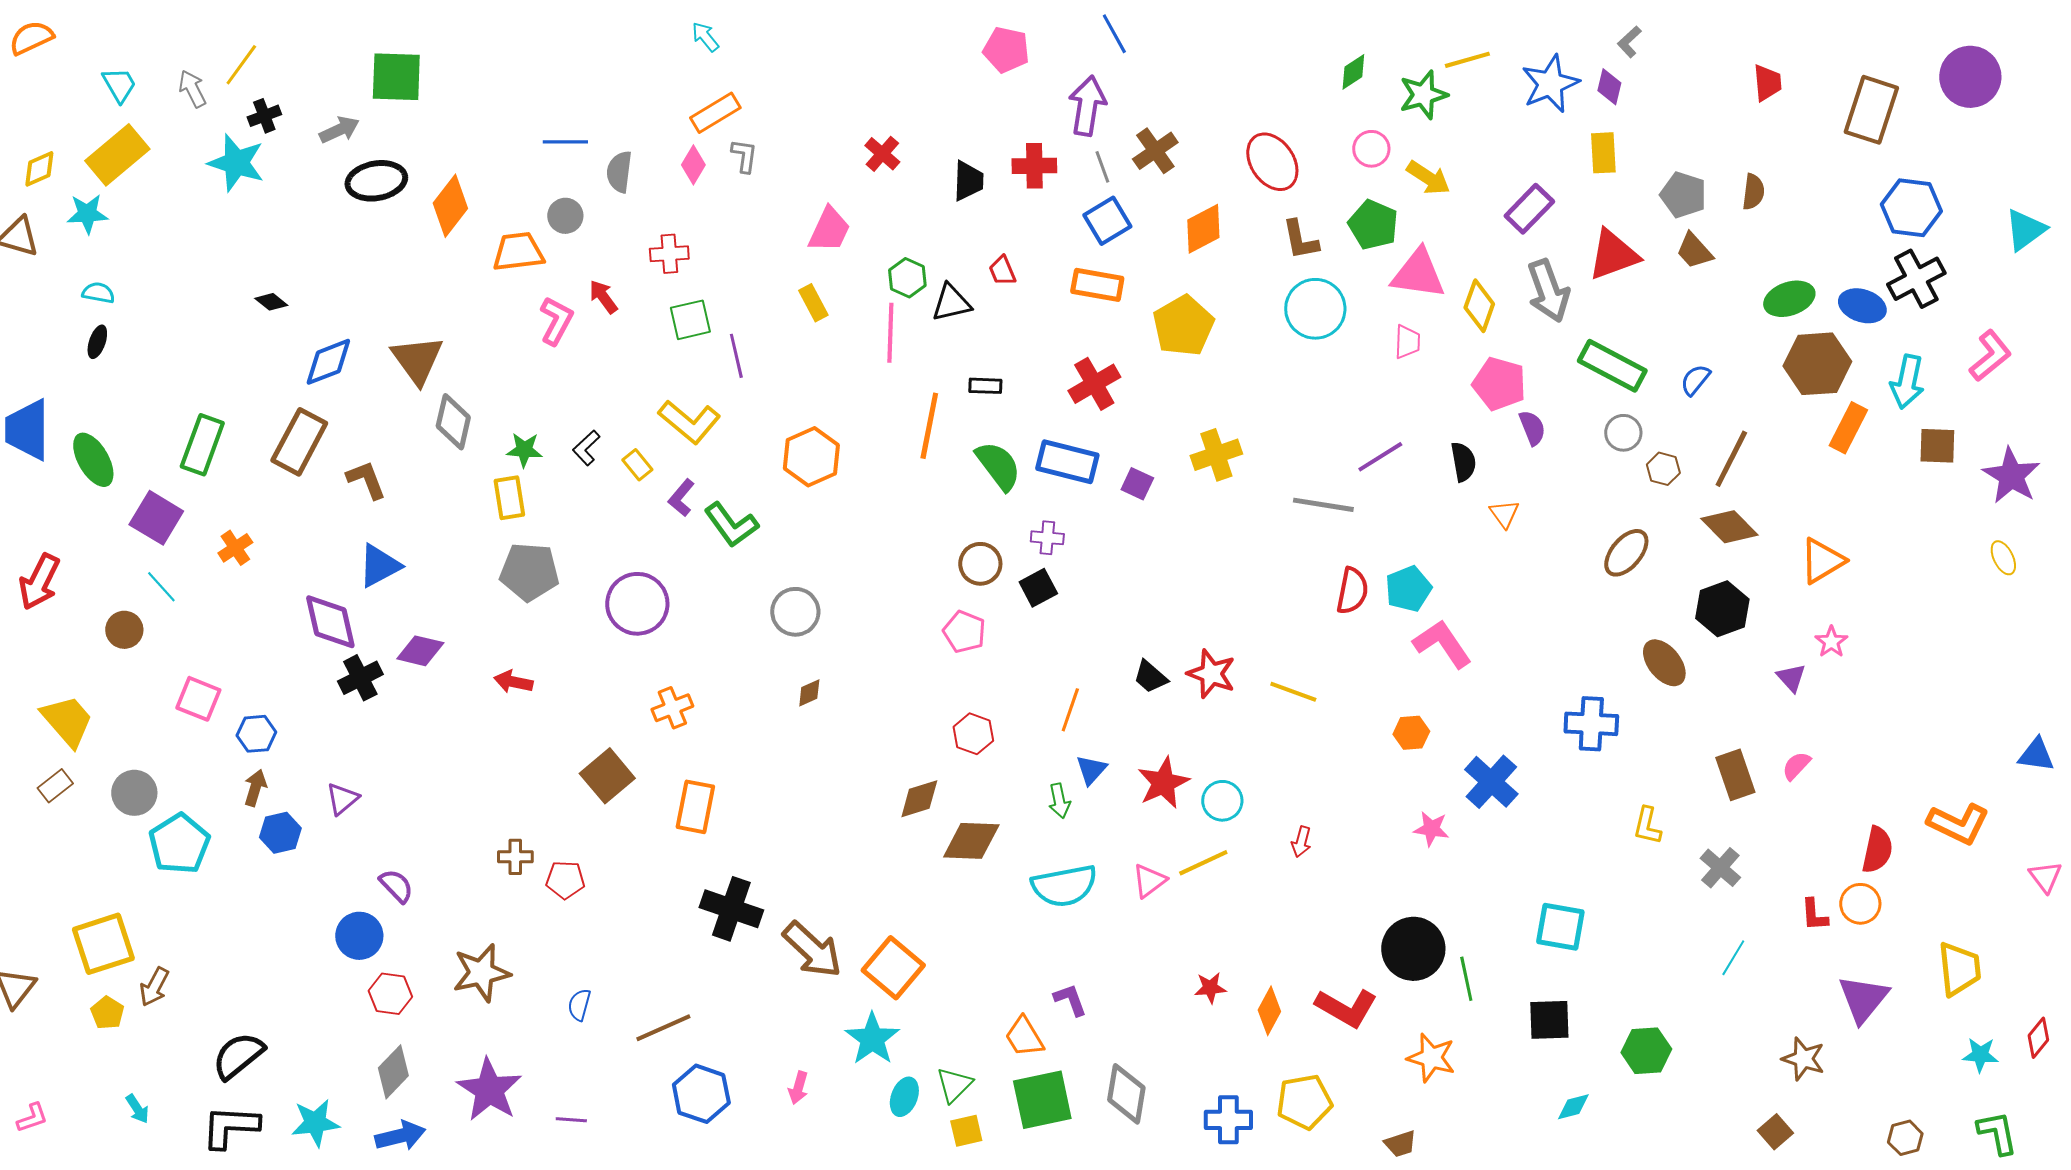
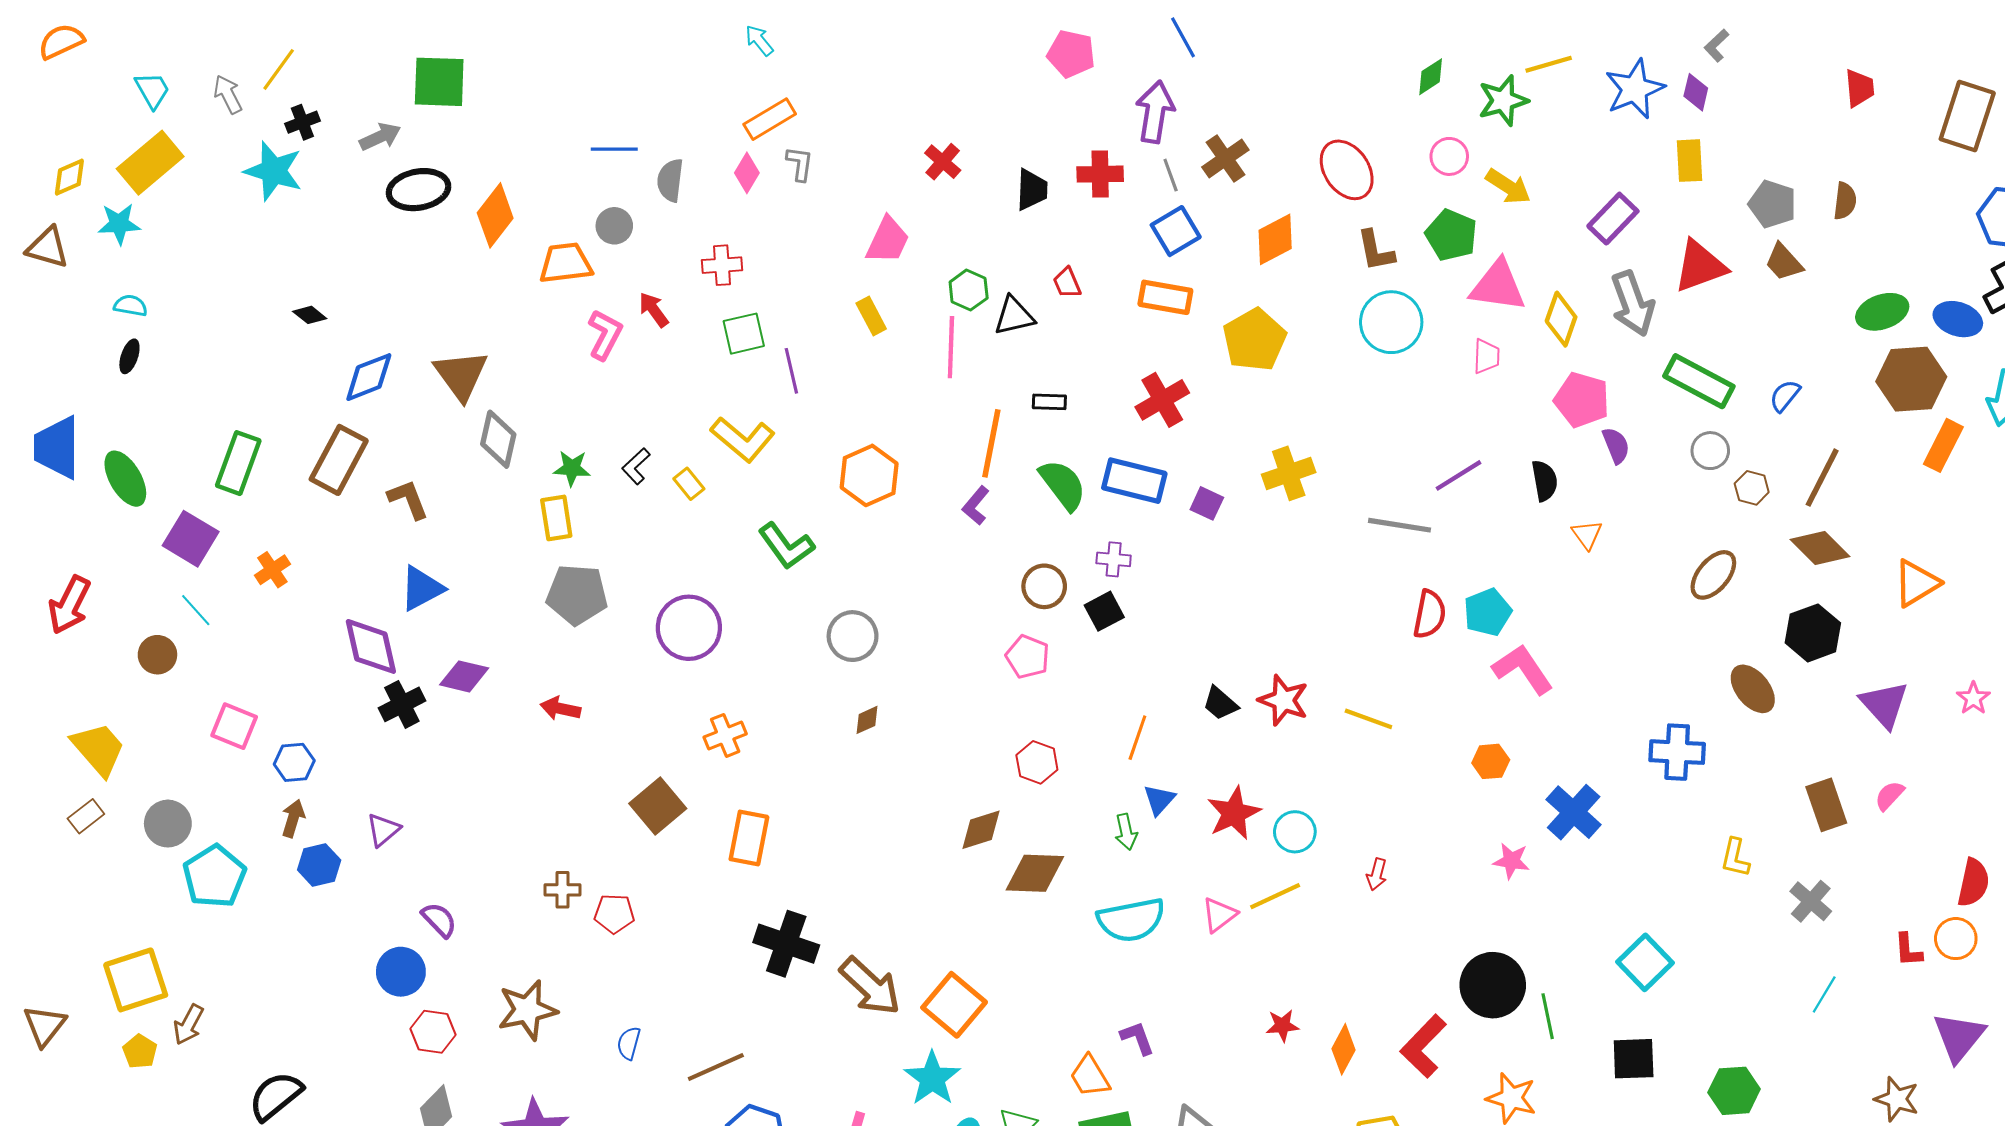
purple L-shape: (681, 498) -> (976, 506), moved
pink star: (1831, 642) -> (1973, 698), moved
purple triangle: (1791, 678) -> (1884, 704), size x1.6
cyan square: (1560, 927) -> (1645, 962), turned 36
red L-shape: (1346, 1008) -> (1423, 1046), turned 104

